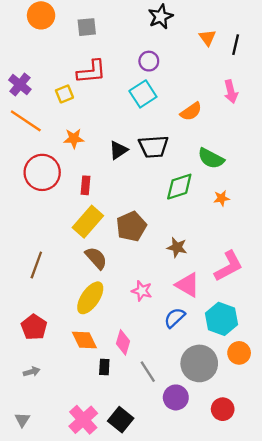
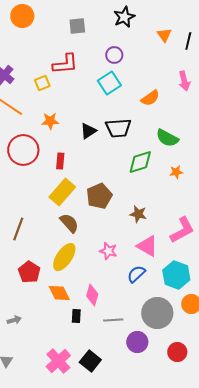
gray square: (87, 27) -> (77, 26), moved
red pentagon: (34, 327) -> (29, 272), moved
gray line: (148, 372) -> (113, 320), turned -60

